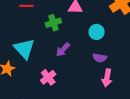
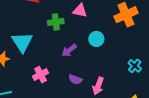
purple arrow: (63, 50) -> (69, 50), moved
purple semicircle: (100, 58) -> (75, 79), moved

